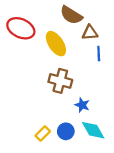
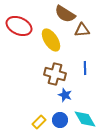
blue line: (99, 53) -> (85, 68), moved
blue star: (82, 105) -> (65, 95), moved

